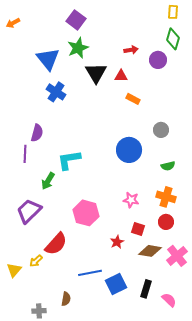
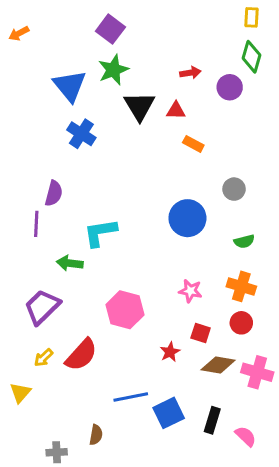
green arrow: (48, 181) -> (70, 263), turned 66
pink cross: (177, 256) -> (257, 372), turned -35
yellow arrow: (36, 261) -> (44, 358), moved

